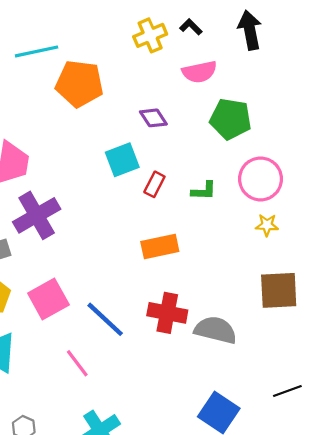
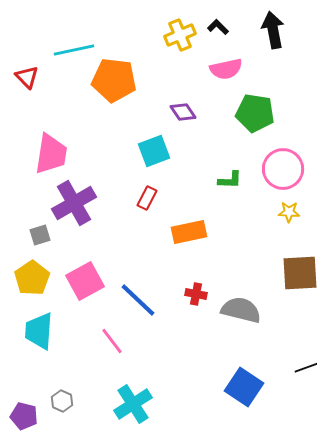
red rectangle: (154, 184) -> (147, 198), moved
red cross: (167, 313) -> (196, 294), size x0.6

